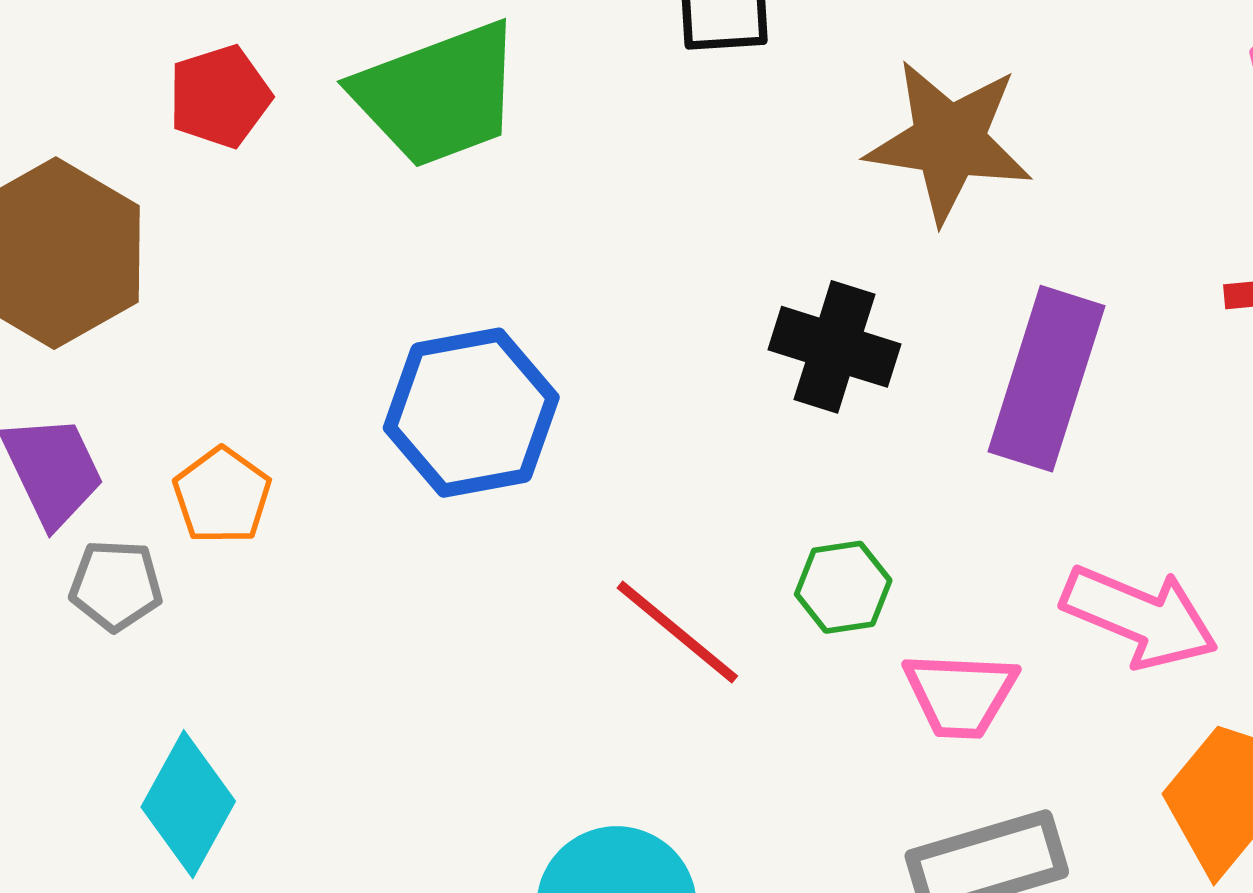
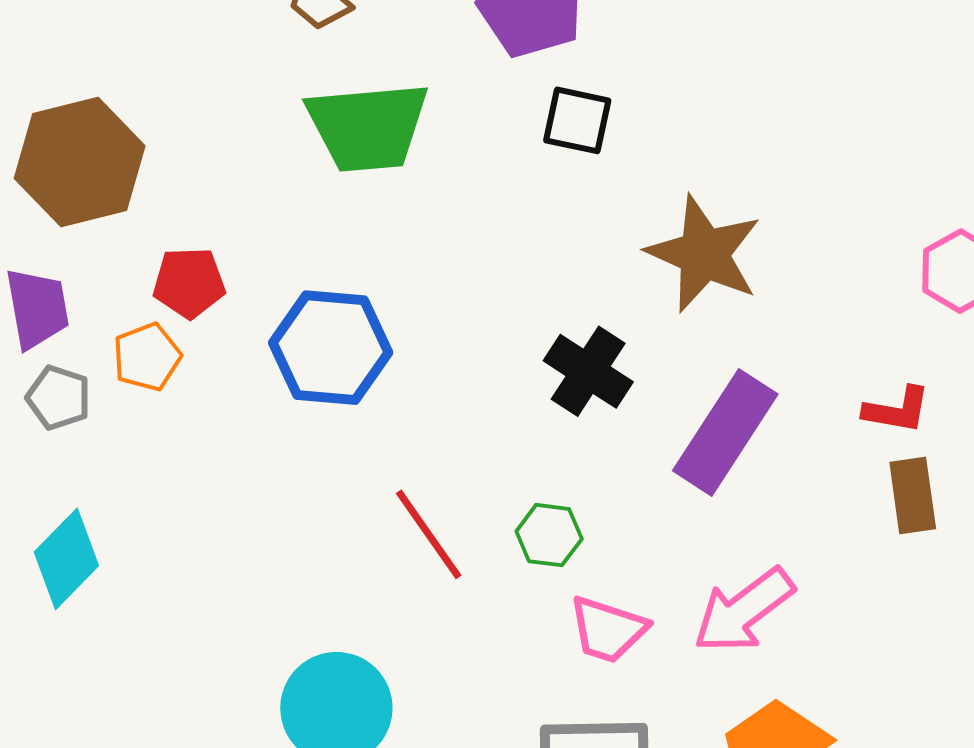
red pentagon: (220, 96) -> (189, 283), moved
pink arrow: (1140, 617) -> (744, 610), turned 105

